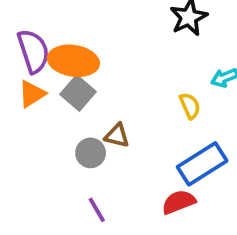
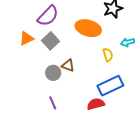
purple semicircle: (33, 51) -> (48, 16), moved, turned 55
orange ellipse: (73, 61) -> (88, 28), moved

